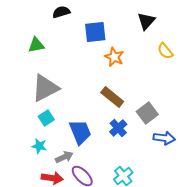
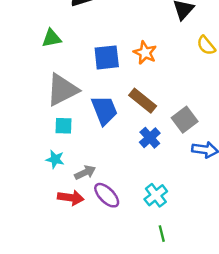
blue square: (95, 32) -> (107, 57), moved
cyan square: (46, 118) -> (64, 126), turned 35
blue trapezoid: (80, 132) -> (104, 110), moved

